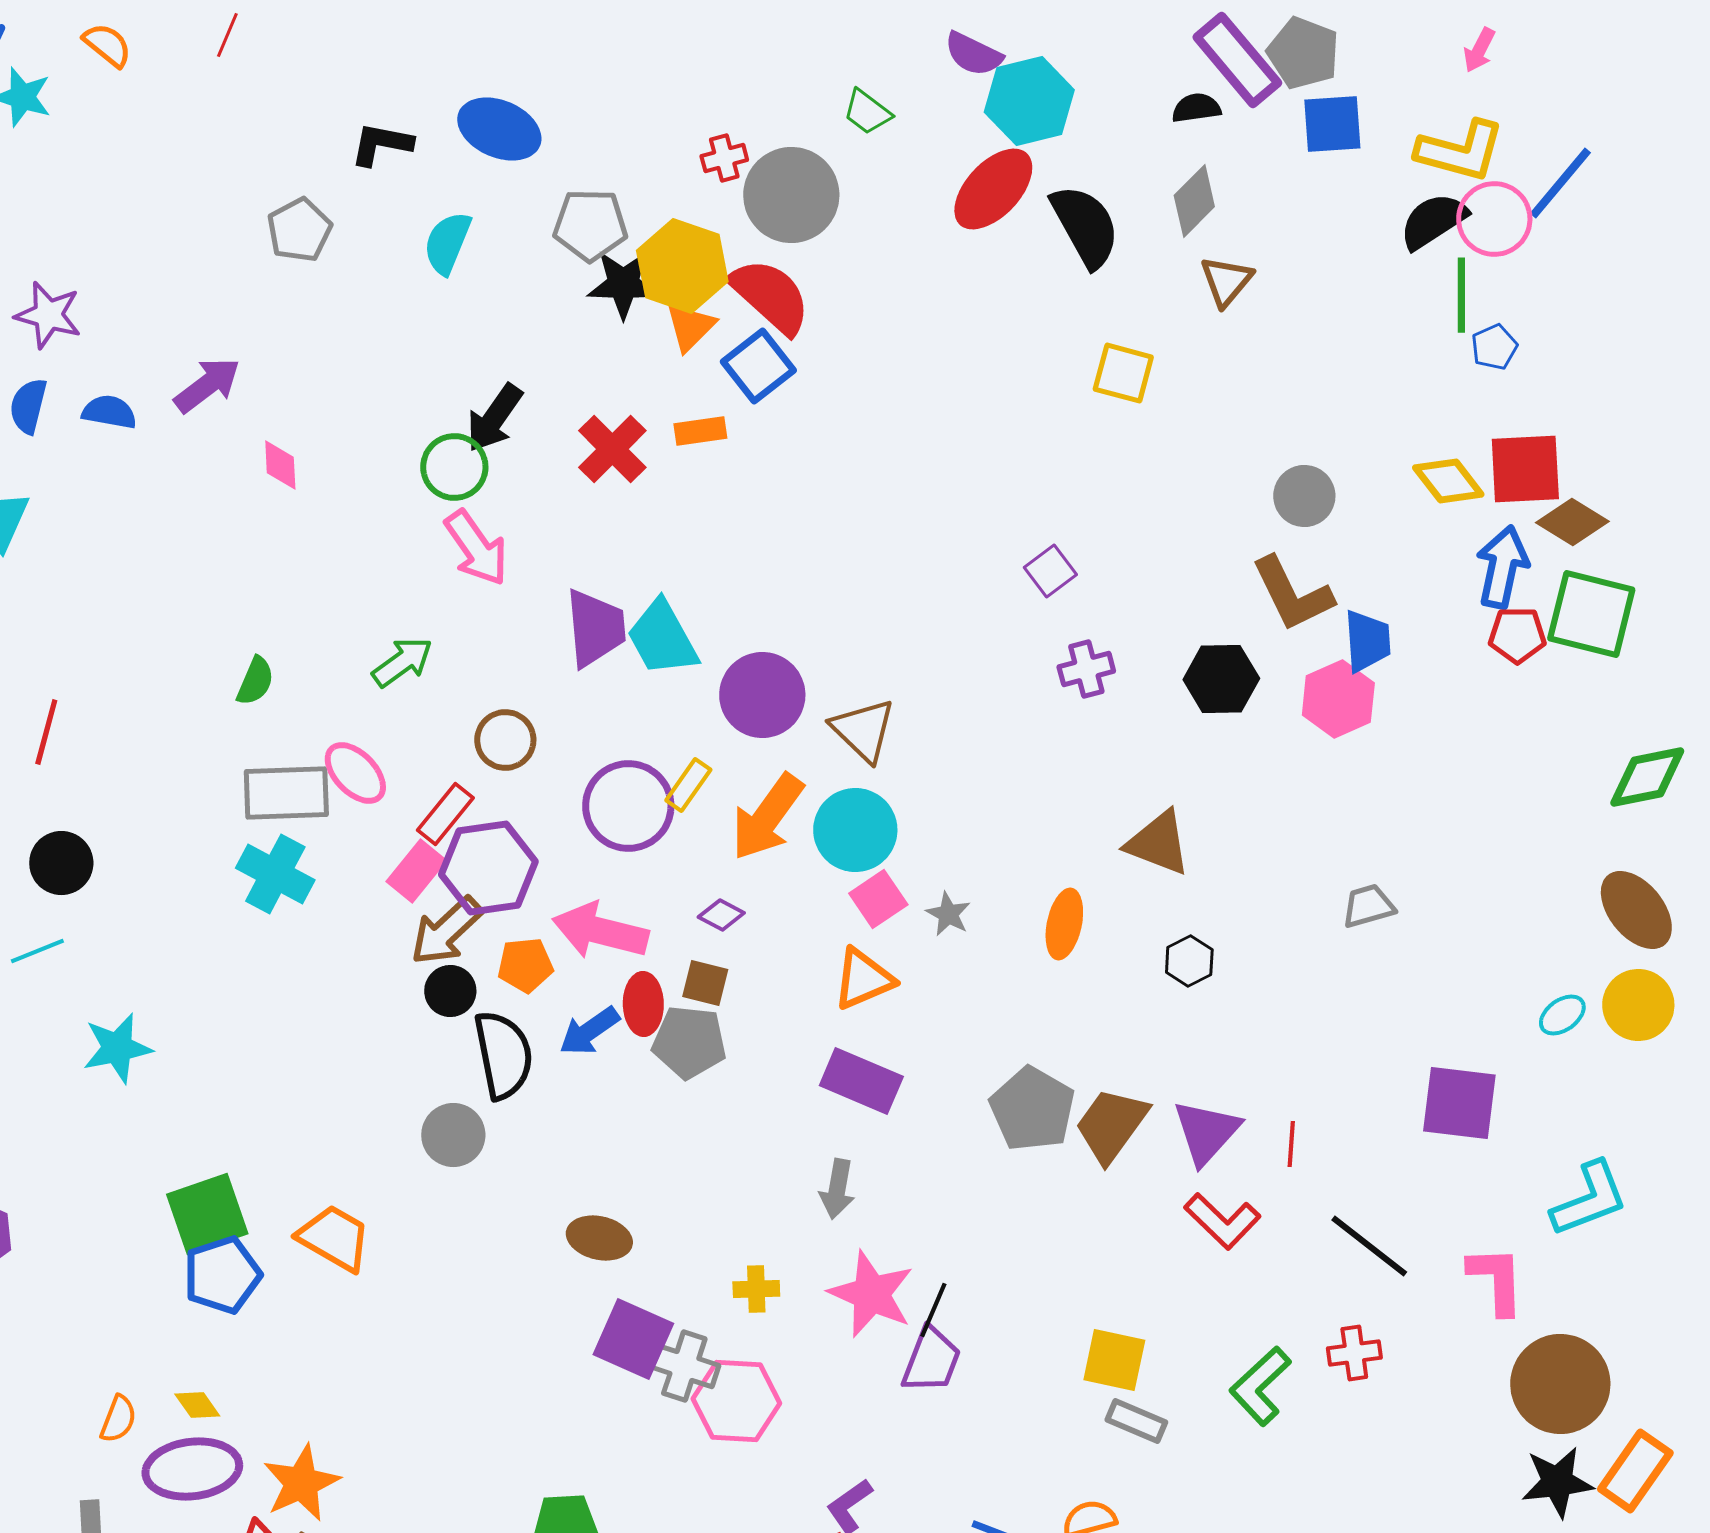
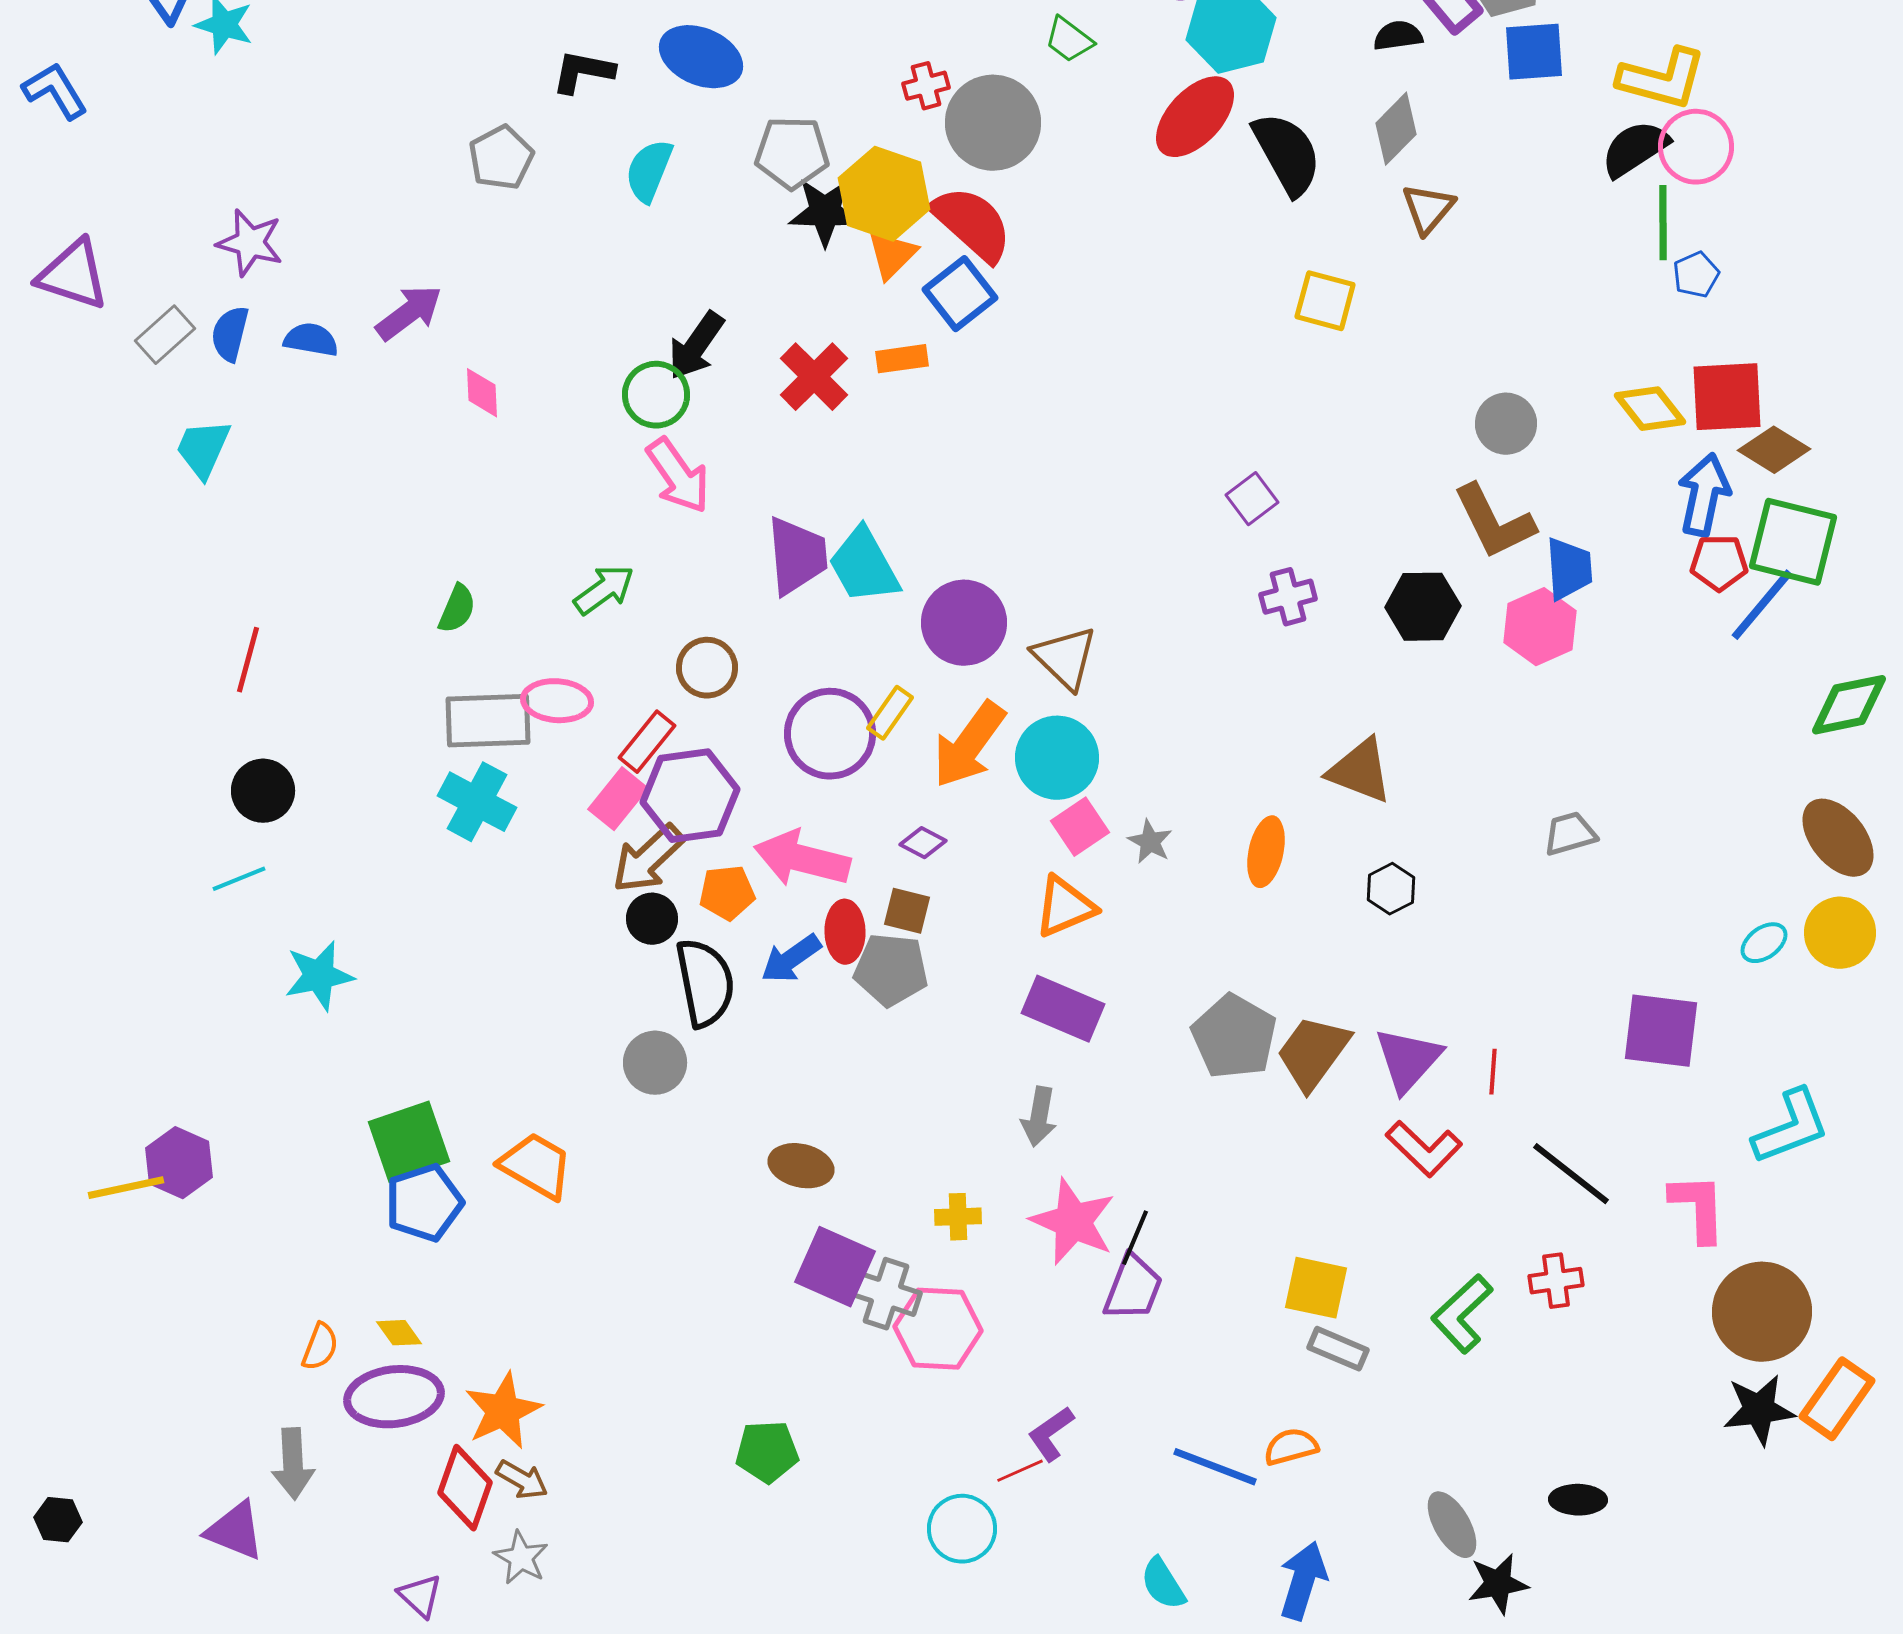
blue line: (1560, 183) -> (1762, 605), moved
pink ellipse: (355, 773) -> (557, 701), turned -42

